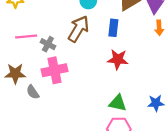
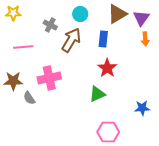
gray cross: (48, 44) -> (50, 25), moved
red star: (118, 59) -> (107, 68), turned 30
green triangle: (118, 103) -> (97, 94), moved, turned -36

